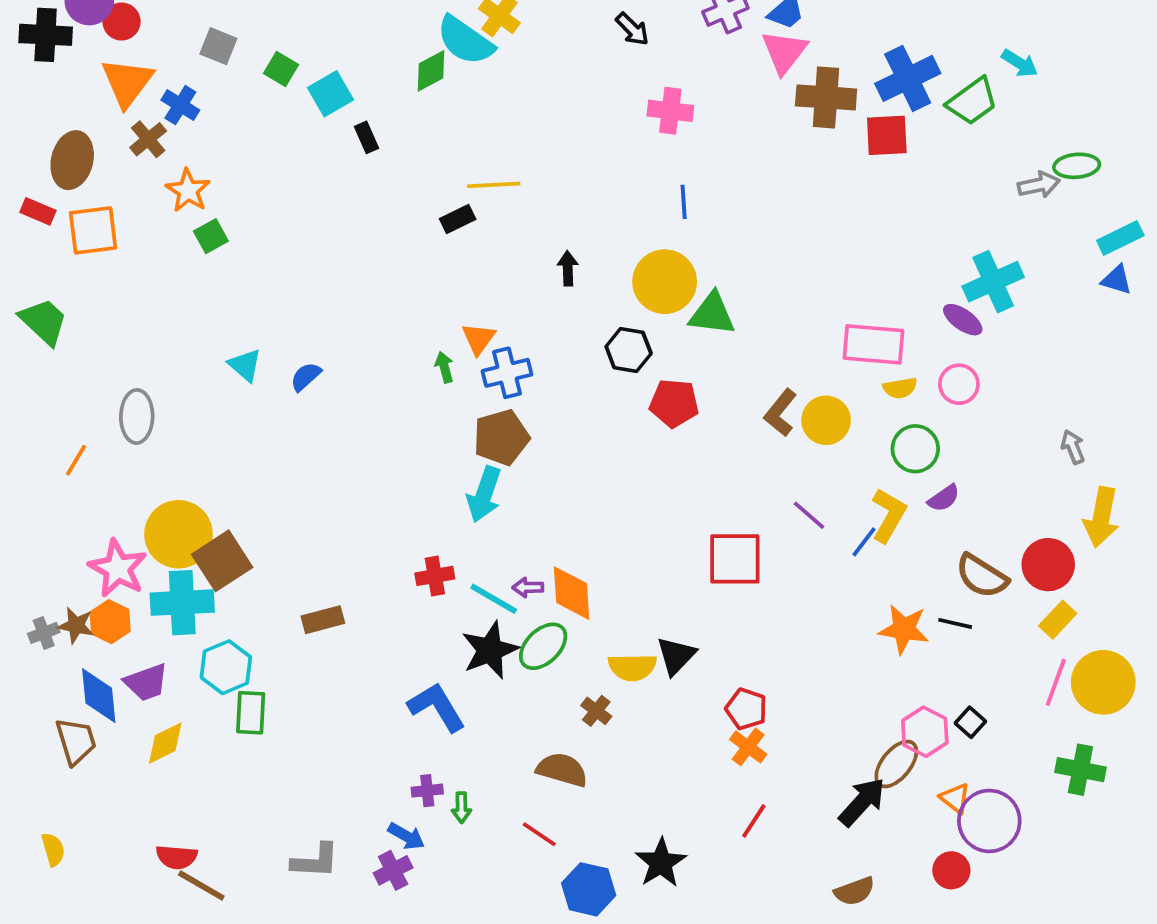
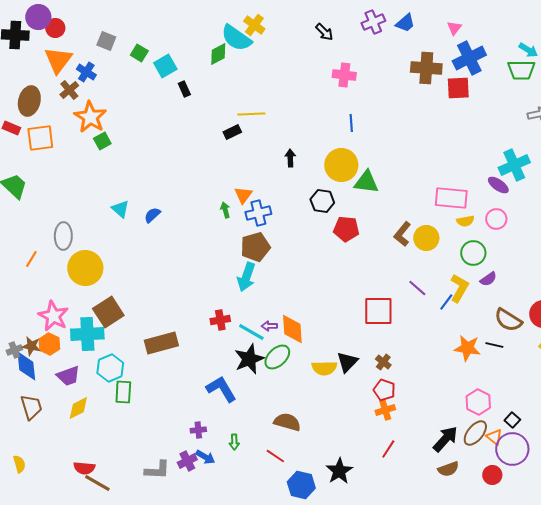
pink triangle: (784, 52) -> (454, 28), moved, size x0.6
green trapezoid: (972, 101) -> (521, 70), moved, turned 36
orange star: (188, 191) -> (90, 117), size x1.4
yellow circle: (178, 534) -> (85, 268), moved
brown rectangle: (323, 620) -> (161, 343), size x1.5
blue diamond: (99, 696) -> (26, 366), moved
brown cross: (596, 711) -> (383, 362), moved
black square: (970, 722) -> (512, 420), moved
orange cross: (748, 747) -> (385, 410), turned 36
brown ellipse: (896, 764) -> (475, 433), moved
purple cross: (427, 791) -> (198, 430), moved
purple cross: (393, 870) -> (187, 461), moved
brown semicircle: (855, 891) -> (448, 469), moved

